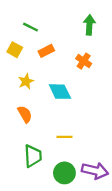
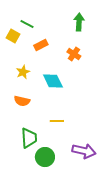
yellow square: (15, 50) -> (13, 36), moved
orange semicircle: (25, 114) -> (22, 101), turned 133
green circle: (64, 173) -> (45, 157), moved

